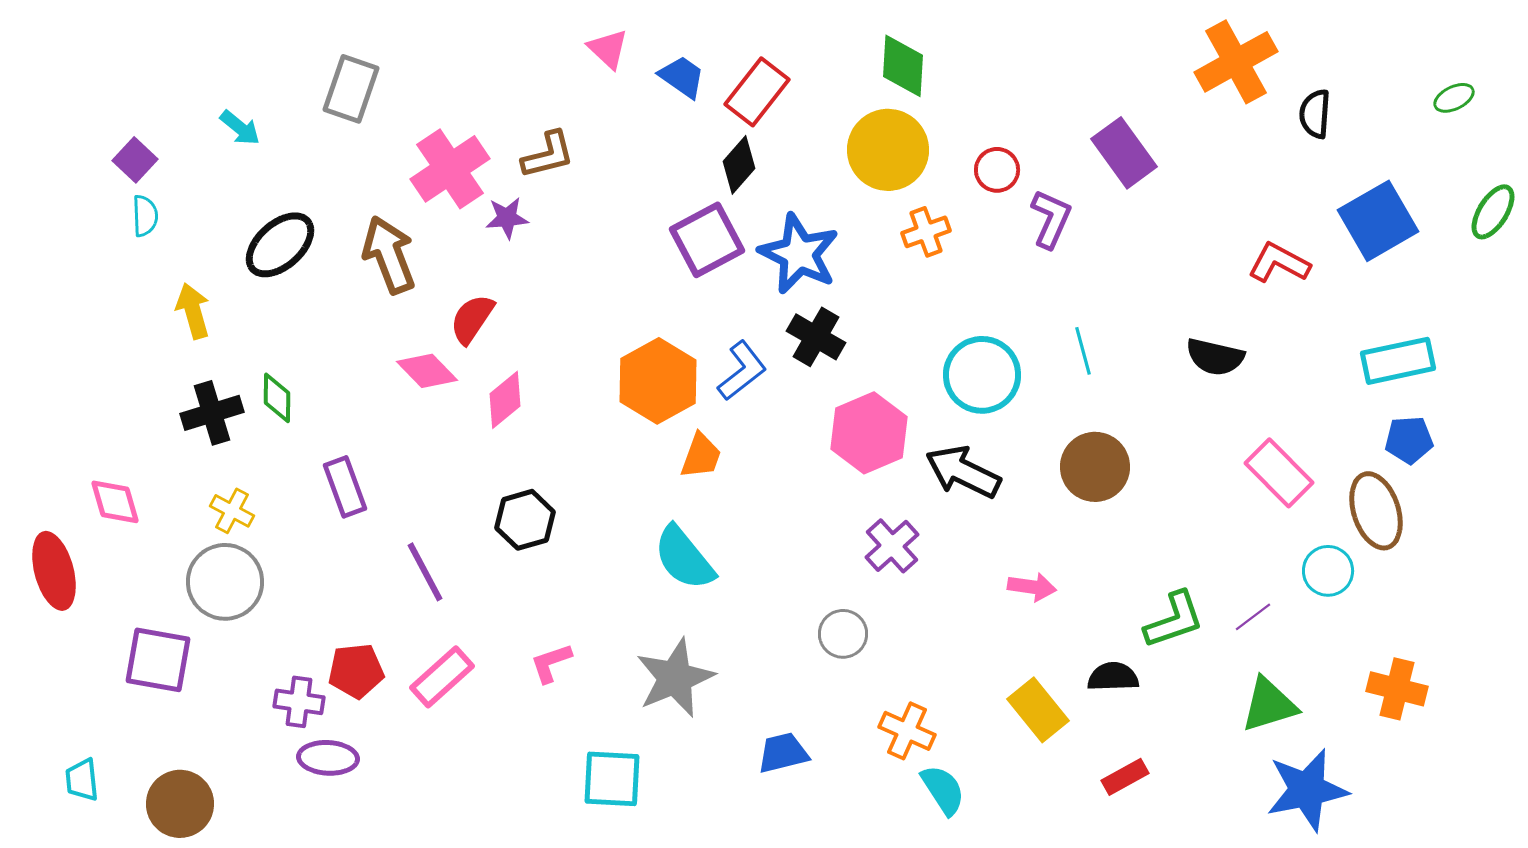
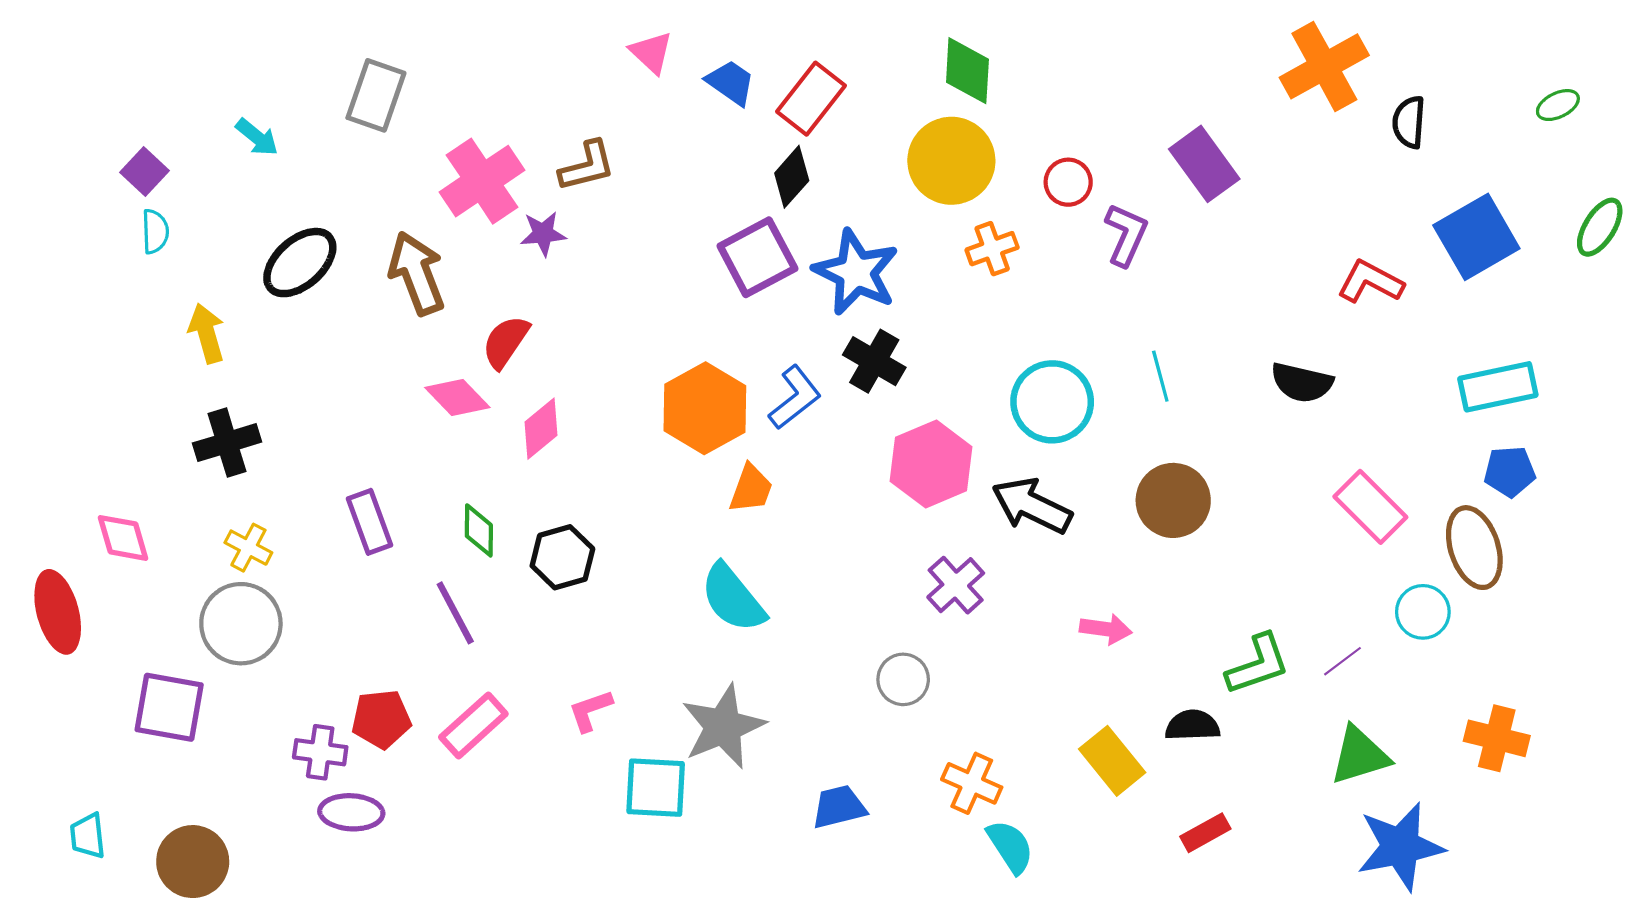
green diamond: (277, 398) -> (479, 530), moved
cyan square: (612, 779) -> (656, 788), moved

